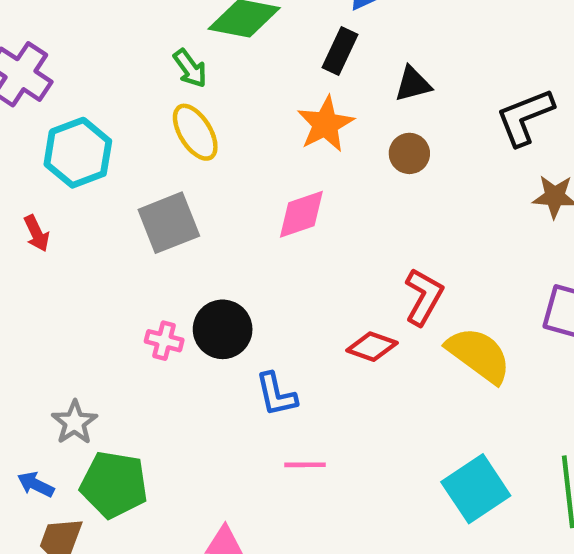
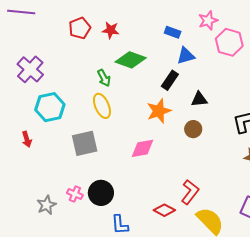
gray star: (75, 422) -> (46, 205), moved

